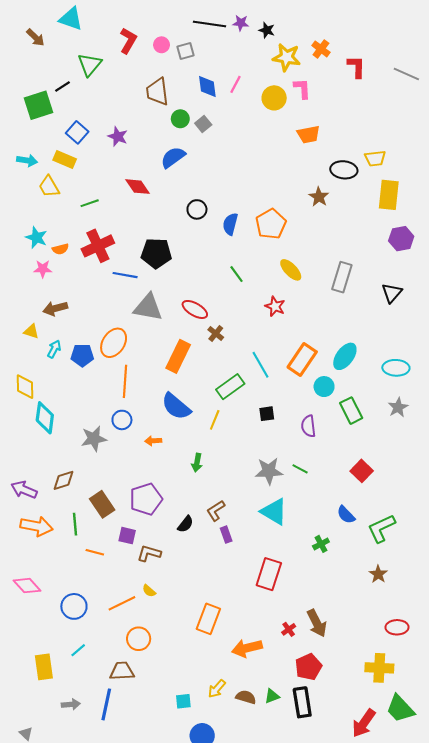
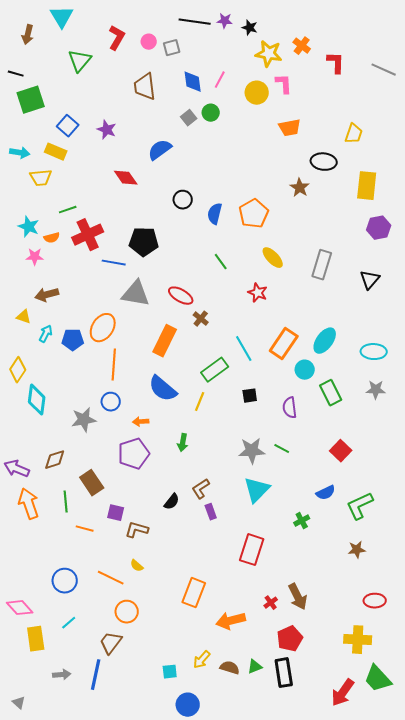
cyan triangle: (71, 19) -> (62, 17), turned 40
brown arrow: (35, 38) -> (28, 35), turned 60
black line: (63, 86) -> (16, 74), moved, turned 49
green circle: (180, 119) -> (211, 113), moved
yellow trapezoid: (375, 158) -> (354, 134), moved, turned -65
yellow trapezoid: (49, 187) -> (41, 178), turned -65
green line: (90, 203) -> (68, 210), moved
yellow diamond: (25, 387) -> (18, 370), turned 35
gray star: (398, 407) -> (376, 390), turned 30
purple pentagon: (146, 499) -> (134, 454), moved
cyan triangle: (274, 512) -> (257, 490), turned 44
blue semicircle: (346, 515) -> (326, 493), turned -72
orange arrow: (36, 526) -> (29, 504), turned -120
brown star: (378, 574) -> (357, 550), turned 30
pink diamond: (27, 586) -> (20, 608), moved
orange line: (122, 603) -> (111, 578), turned 52
brown trapezoid: (122, 671) -> (111, 643), turned -50

